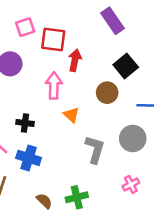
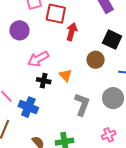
black square: (126, 66) -> (112, 40), turned -30
pink arrow: (54, 86) -> (38, 59), moved, turned -125
black cross: (25, 123) -> (44, 81), moved

